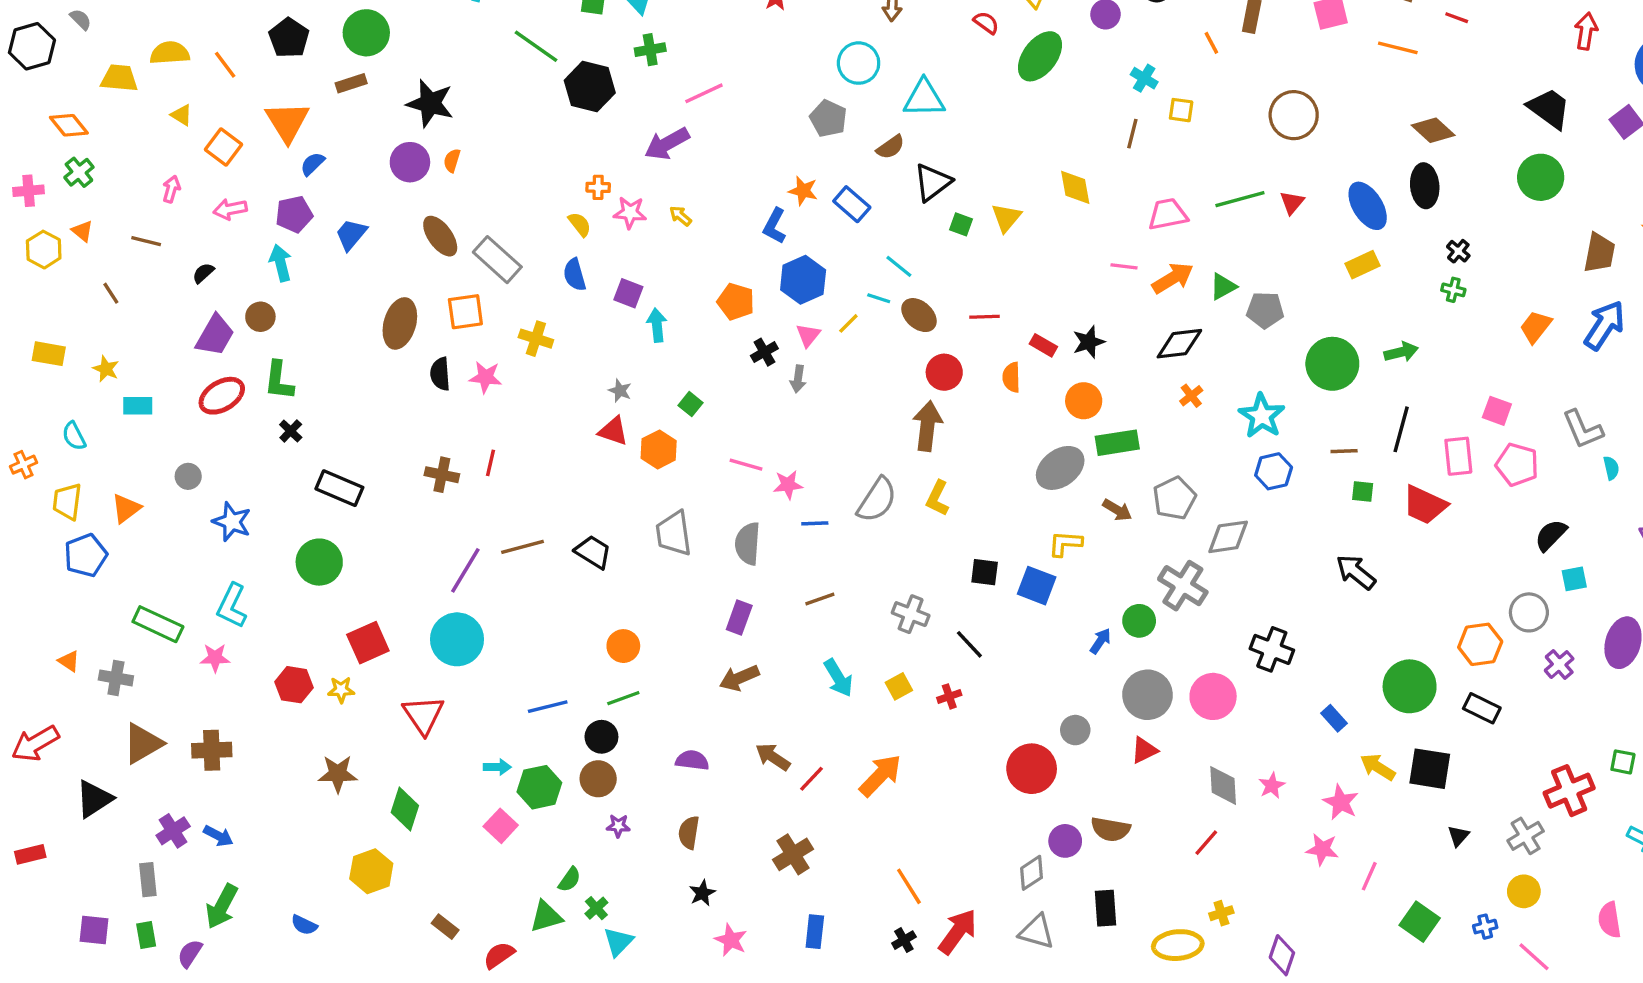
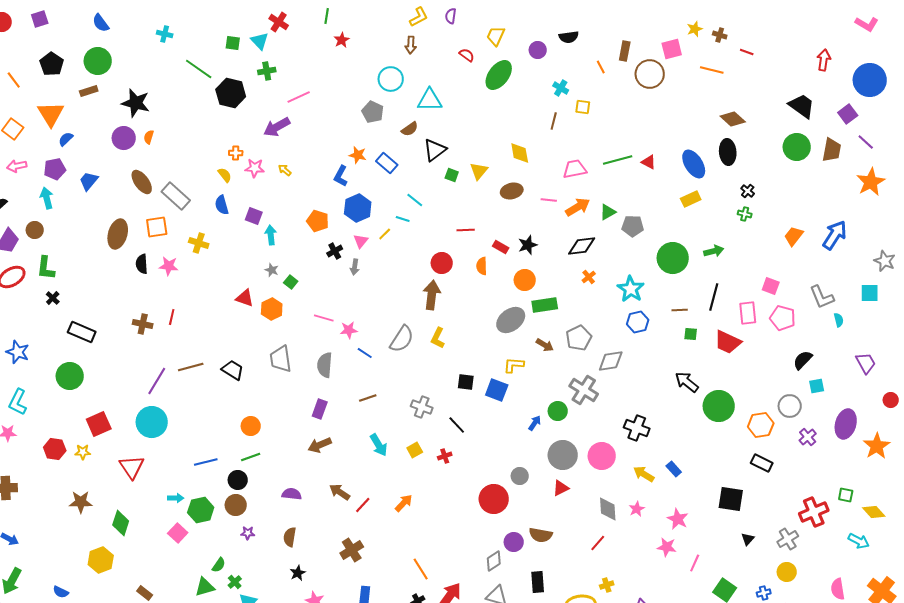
brown circle: (1294, 115) -> (650, 74), moved
red triangle: (1292, 202) -> (649, 162), turned -42
brown trapezoid: (1599, 253) -> (832, 150), moved
brown ellipse: (919, 315) -> (512, 191), moved, turned -55
gray star: (620, 391) -> (272, 270), moved
blue line: (815, 523) -> (365, 353), turned 35
green circle: (1410, 686) -> (719, 406), moved
yellow arrow: (1378, 767) -> (644, 474), moved
orange arrow: (880, 775) -> (404, 503), size x0.7

